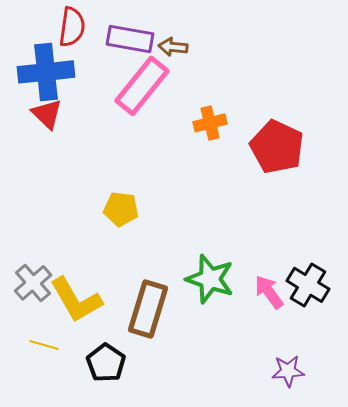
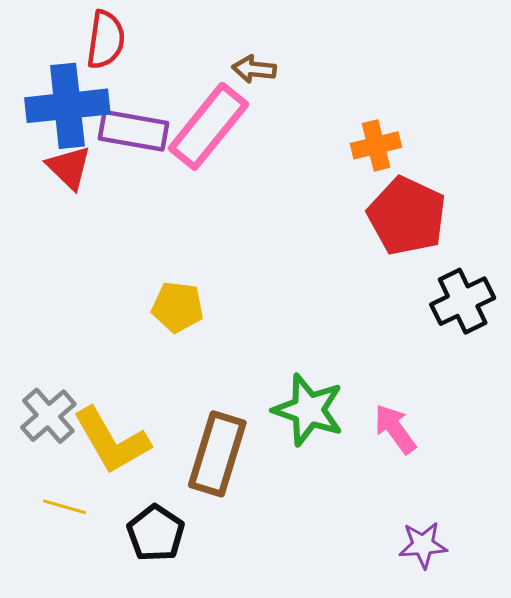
purple rectangle: (130, 39) -> (134, 131), moved
orange cross: (210, 123) -> (376, 145), moved
black cross: (308, 285) -> (463, 301), moved, turned 33

